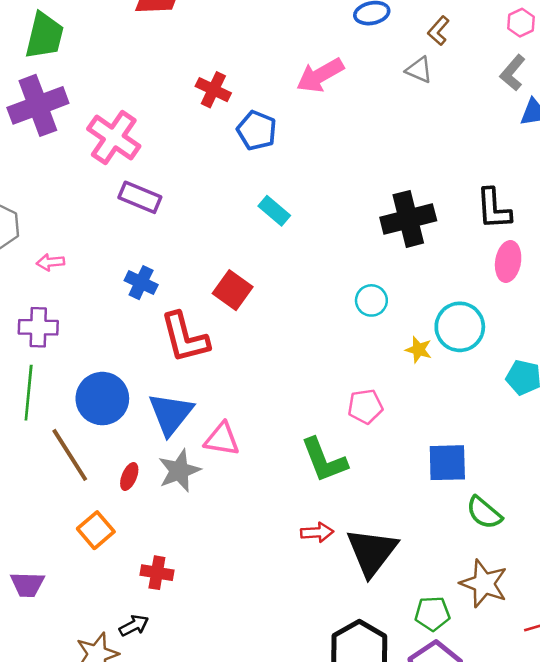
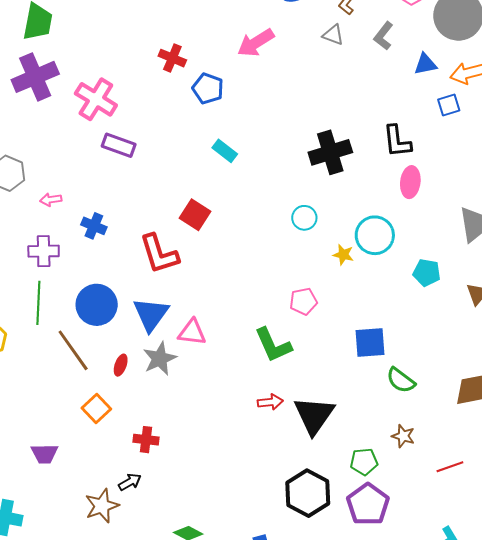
gray L-shape: (513, 73) -> (383, 36), moved
blue cross: (141, 283) -> (94, 226), moved
brown star: (484, 584) -> (403, 436), size x0.6

